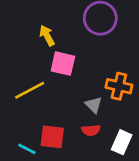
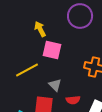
gray triangle: (94, 105) -> (55, 85), moved

